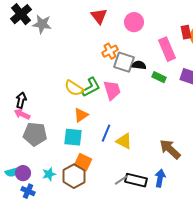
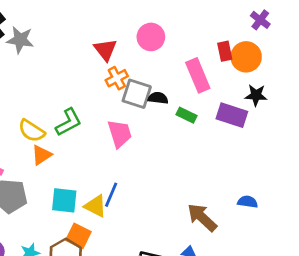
red triangle: (99, 16) -> (105, 50), moved
green L-shape: (91, 87) -> (68, 122), moved
yellow semicircle: (74, 88) -> (32, 131), moved
orange triangle: (81, 115) -> (41, 155), moved
yellow triangle: (124, 141) -> (95, 206), moved

